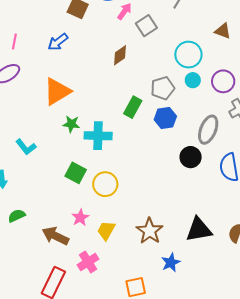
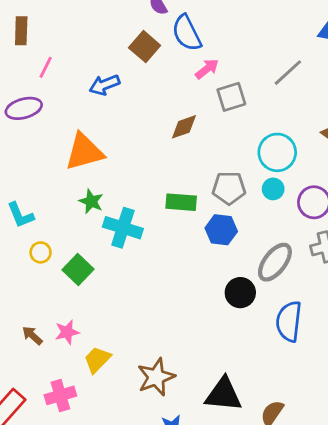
green rectangle: (133, 107) -> (181, 202), turned 50
yellow circle: (105, 184) -> (41, 252), moved, size x0.6
brown arrow: (55, 236) -> (32, 335), moved, size x0.6

